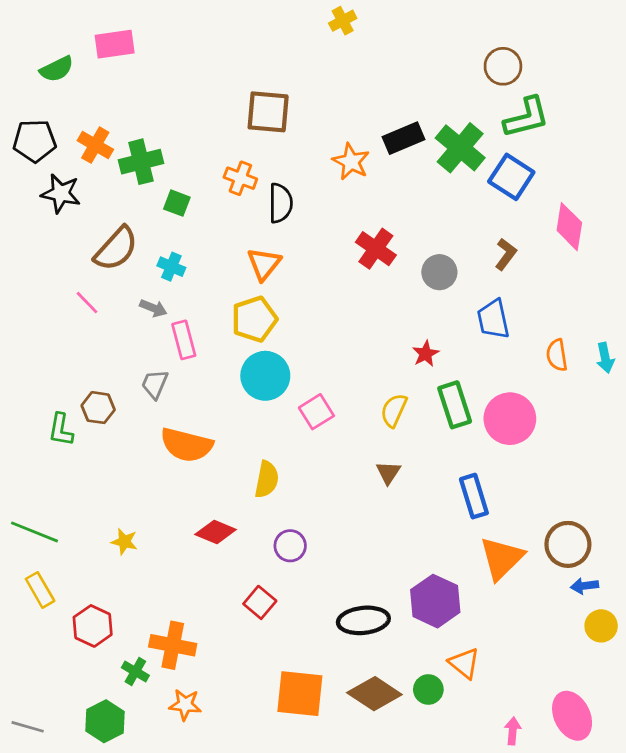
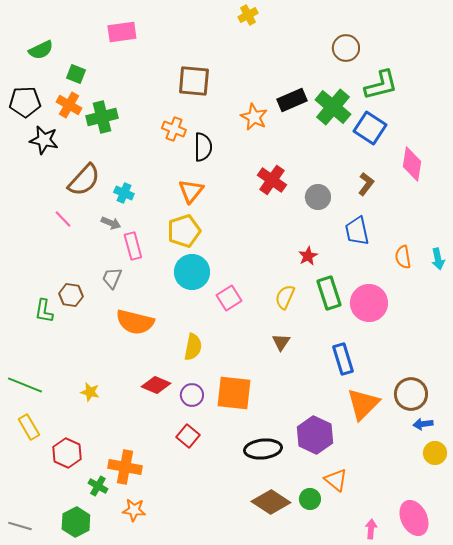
pink rectangle: (115, 44) -> (122, 32), moved
brown circle: (503, 66) -> (346, 48), moved
green square: (177, 203) -> (76, 74), moved
purple circle: (290, 546) -> (192, 395), moved
orange square: (300, 694) -> (234, 393), moved

